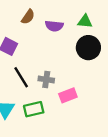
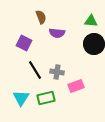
brown semicircle: (28, 17) -> (41, 17), turned -56
purple semicircle: (54, 26) -> (57, 33), moved

